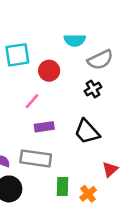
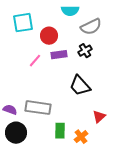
purple rectangle: (44, 127) -> (59, 55), moved

